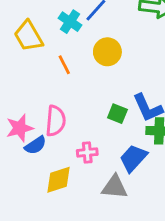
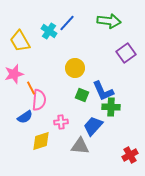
yellow circle: (107, 52) -> (75, 68), moved
orange line: (64, 65) -> (31, 88), moved
pink star: (20, 128) -> (14, 74), moved

